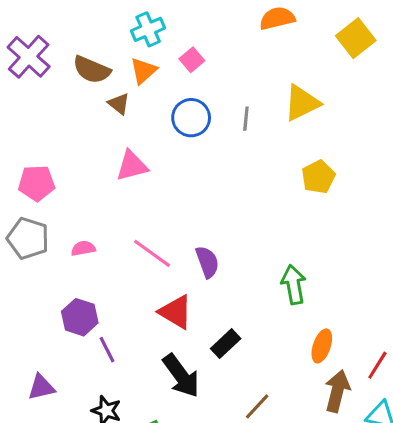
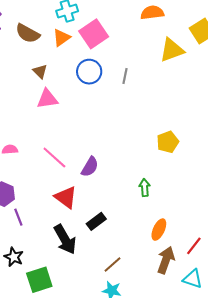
pink square: (192, 60) -> (94, 34), size x1.8
yellow triangle: (302, 103) -> (172, 50), moved
brown triangle: (119, 104) -> (40, 71), moved
yellow pentagon: (318, 177) -> (168, 142), moved
purple semicircle: (207, 262) -> (90, 167), turned 45
green arrow: (294, 285) -> (145, 188), size x0.7

